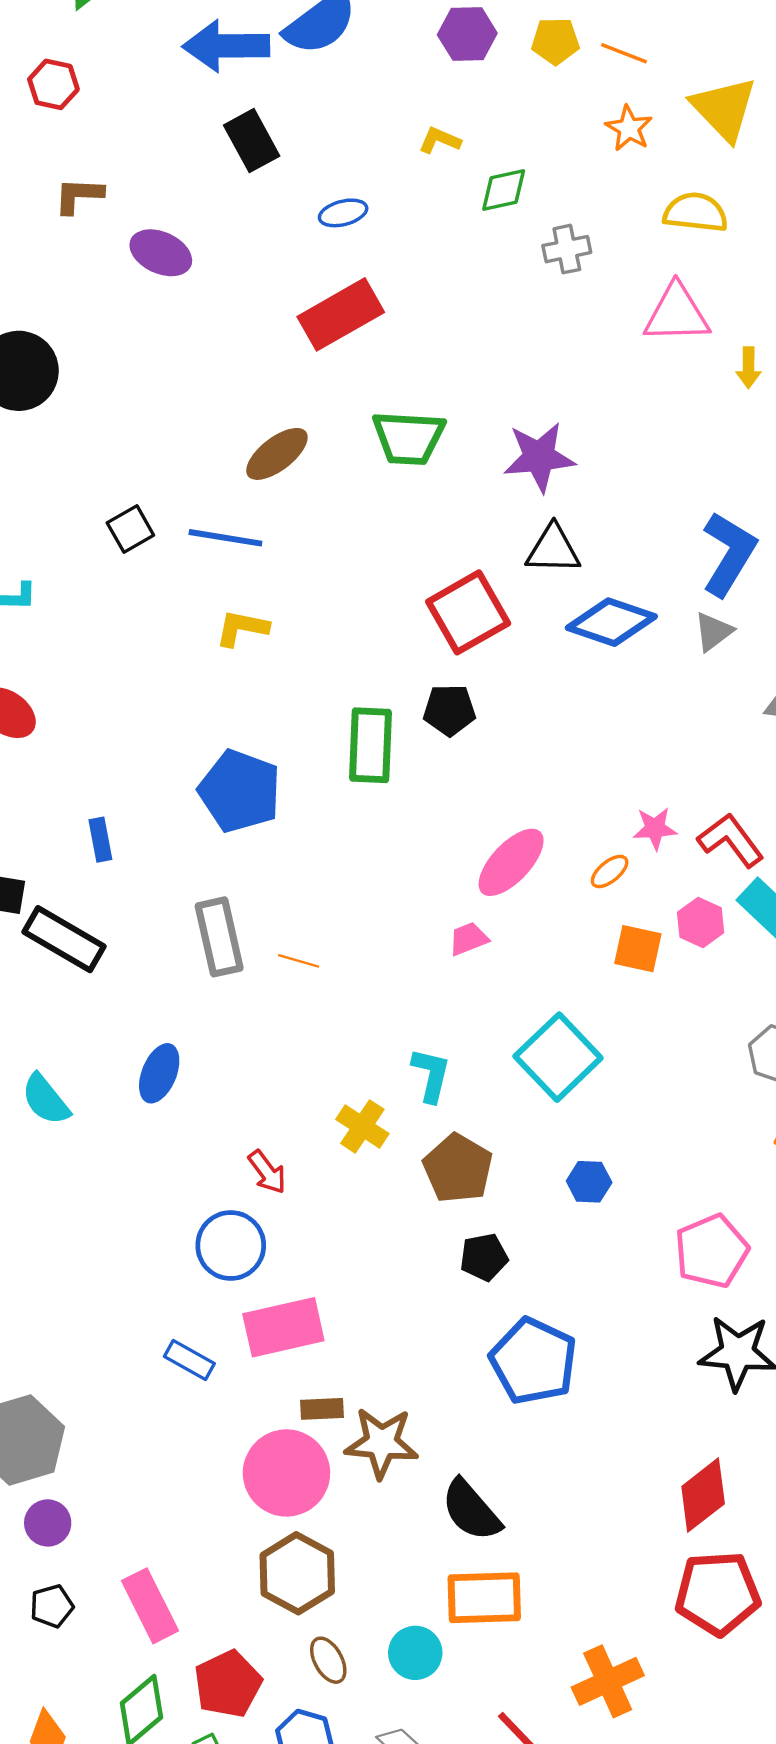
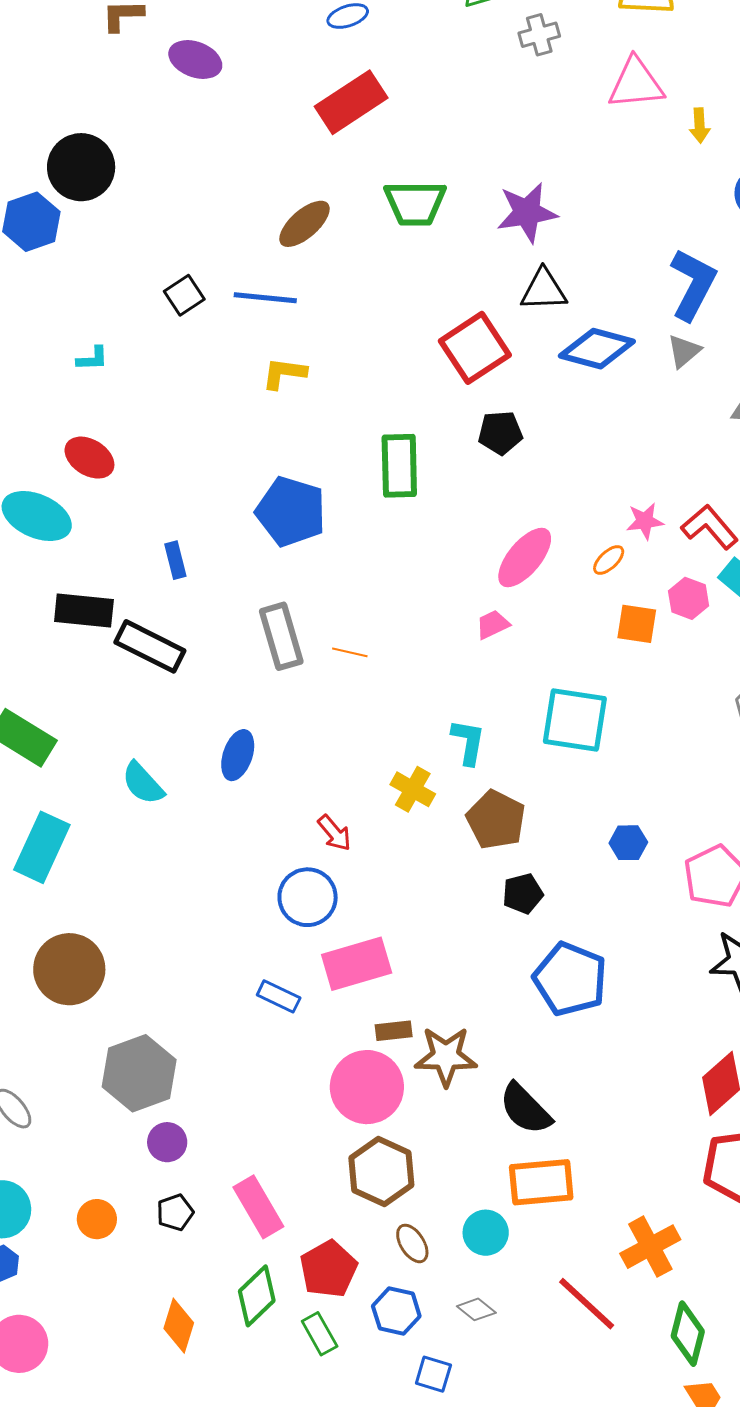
black pentagon: (450, 710) -> (500, 433), moved
cyan square: (558, 1057) -> (575, 720), turned -34
blue hexagon: (589, 1182) -> (628, 843), moved

